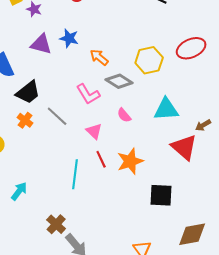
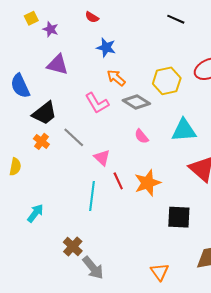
blue star: (69, 38) -> (106, 47), moved
pink L-shape: (88, 94) -> (97, 103), moved
pink triangle: (94, 131) -> (102, 158), moved

